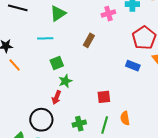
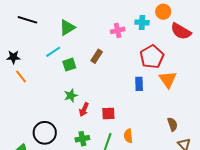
cyan line: (45, 38) -> (53, 52), turned -35
green square: (57, 63) -> (69, 65), moved
blue rectangle: (133, 66) -> (139, 84), turned 64
red arrow: (56, 97) -> (84, 109), moved

